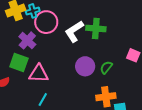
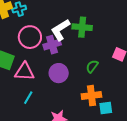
pink circle: (46, 22) -> (30, 37), moved
purple cross: (27, 40) -> (52, 45), moved, turned 30
purple circle: (85, 66) -> (59, 73), moved

